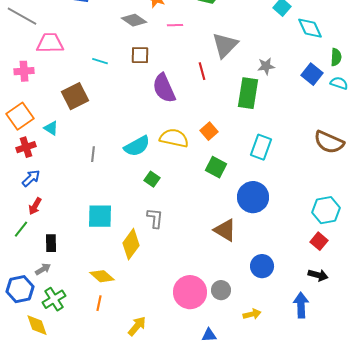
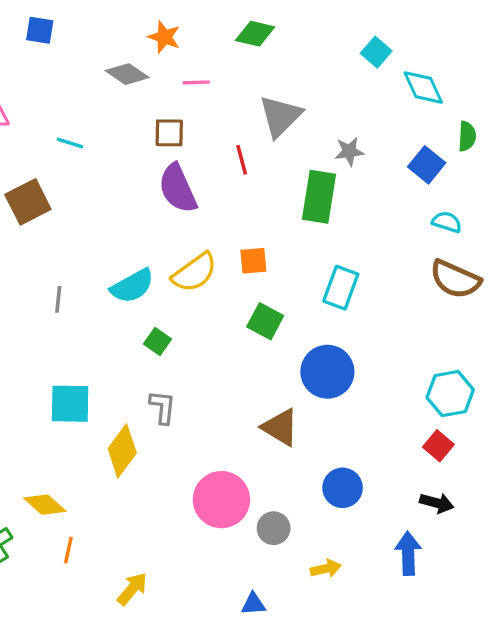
brown square: (140, 55) -> (169, 133), moved
cyan semicircle: (339, 83) -> (447, 222), moved
orange square: (209, 131) -> (253, 261), turned 36
yellow semicircle: (174, 138) -> (195, 272), turned 132
yellow diamond: (102, 276) -> (45, 505), moved
pink circle: (190, 292) -> (221, 500), moved

